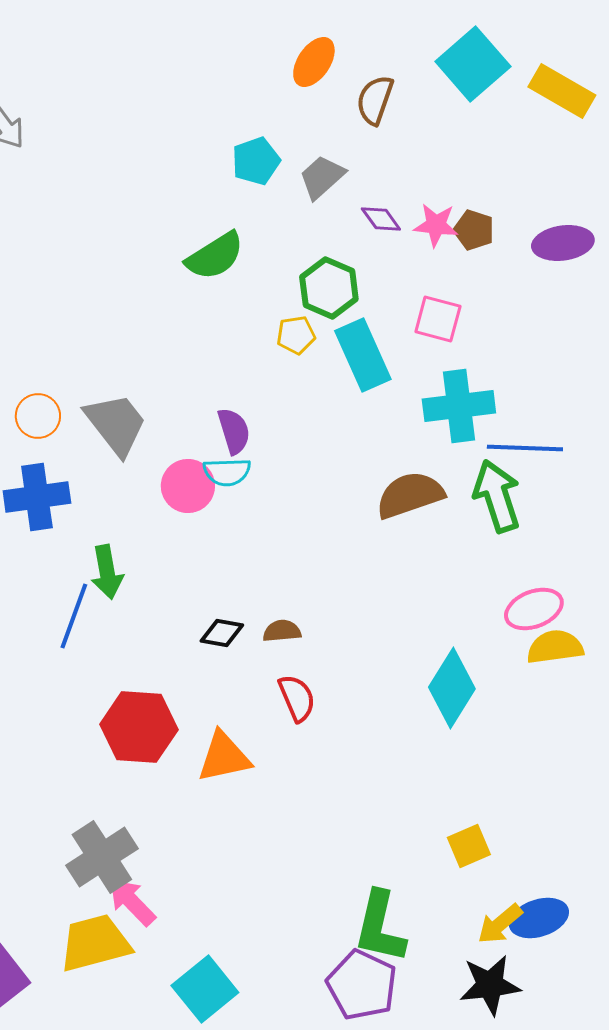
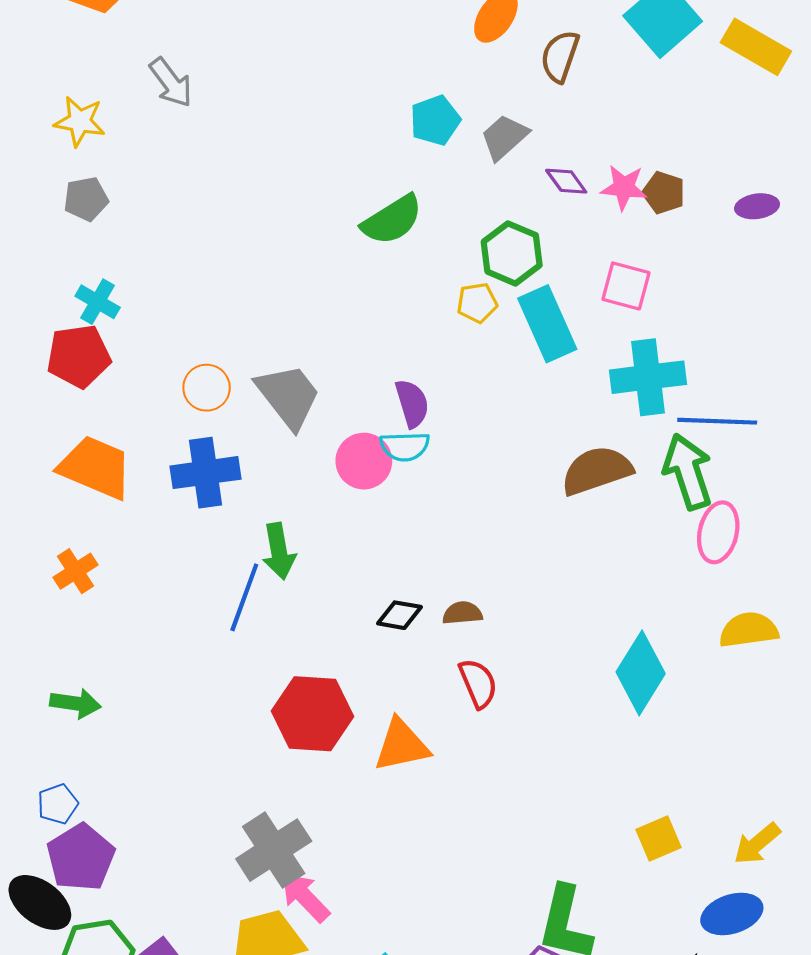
purple ellipse: (563, 243) -> (757, 206), size x0.7
pink ellipse: (534, 609) -> (718, 532), moved, turned -56
yellow arrow: (500, 924) -> (757, 844), moved

